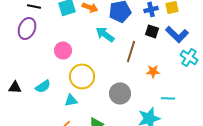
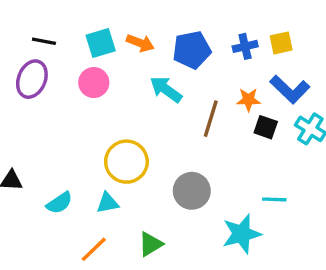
black square: (152, 31) -> (266, 127), moved
pink circle: (63, 50) -> (94, 83), moved
orange star: (153, 71) -> (249, 100), moved
cyan semicircle: (43, 86) -> (59, 203), moved

